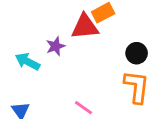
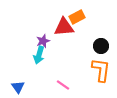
cyan arrow: (28, 62) -> (39, 55), moved, turned -102

